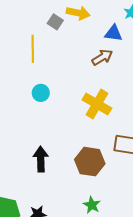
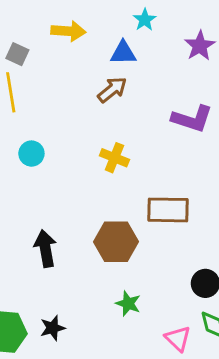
gray square: (55, 22) -> (17, 54), moved
yellow cross: (97, 104) -> (114, 158), size x0.7

